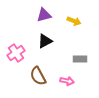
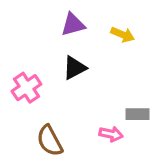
gray rectangle: (80, 59) -> (138, 114), moved
brown semicircle: (38, 76) -> (50, 141), moved

